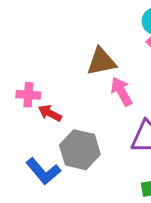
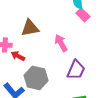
brown triangle: (101, 62) -> (30, 28), moved

